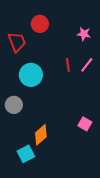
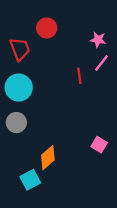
pink line: (87, 65) -> (102, 63), moved
cyan circle: (31, 75) -> (19, 88), moved

